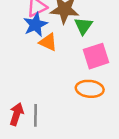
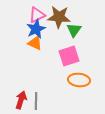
orange triangle: (48, 42) -> (35, 43), moved
pink square: (96, 56) -> (69, 56), moved

